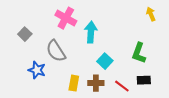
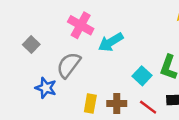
cyan arrow: (91, 32) -> (111, 42), turned -125
gray semicircle: (56, 51) -> (69, 65), turned 70
cyan square: (105, 61) -> (142, 76), moved

